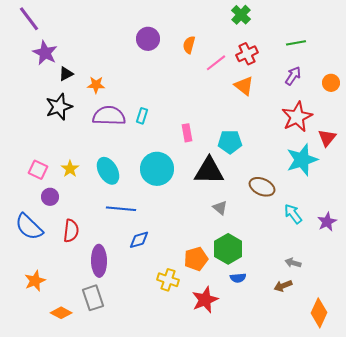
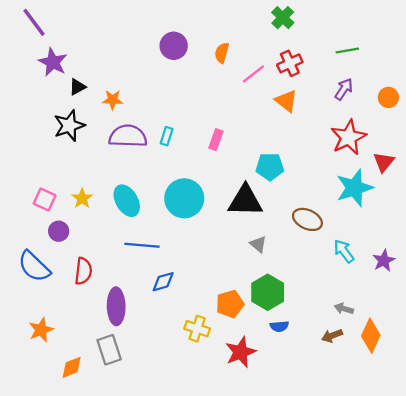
pink rectangle: (187, 133) -> (216, 140), moved, turned 30
orange diamond: (61, 313) -> (72, 367), turned -50
orange diamond: (319, 313) -> (371, 336), moved

